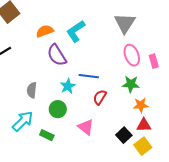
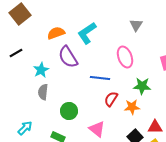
gray triangle: (125, 23) -> (136, 25), size x0.6
pink ellipse: (132, 55) -> (125, 57), moved
cyan star: (68, 86) -> (41, 70), moved
orange star: (141, 105) -> (132, 107), moved
cyan arrow: (23, 121) -> (25, 128), moved, size x0.7

